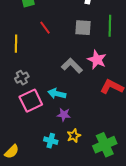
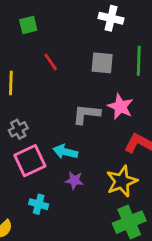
gray L-shape: (72, 66) -> (86, 114), turned -40
yellow star: (74, 136) -> (122, 181), moved, size x1.6
cyan cross: (51, 141) -> (39, 204), moved

